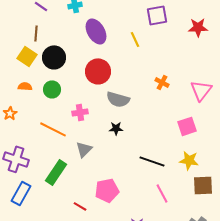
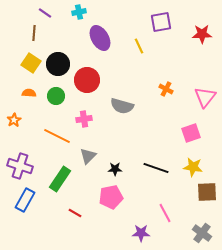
brown line: (36, 33) -> (34, 33), moved
red circle: (98, 71) -> (87, 80), moved
black star: (116, 128) -> (115, 169), moved
pink line: (162, 193) -> (165, 213), moved
red line: (80, 206) -> (75, 213), moved

